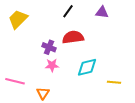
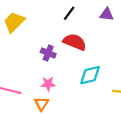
red semicircle: (73, 37) -> (75, 42), turned 30
pink star: (52, 65) -> (48, 84), moved

